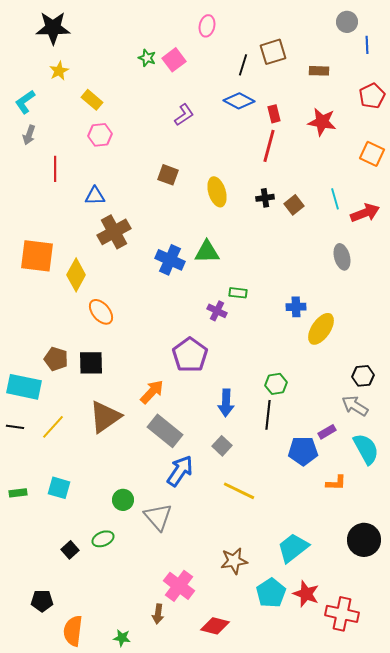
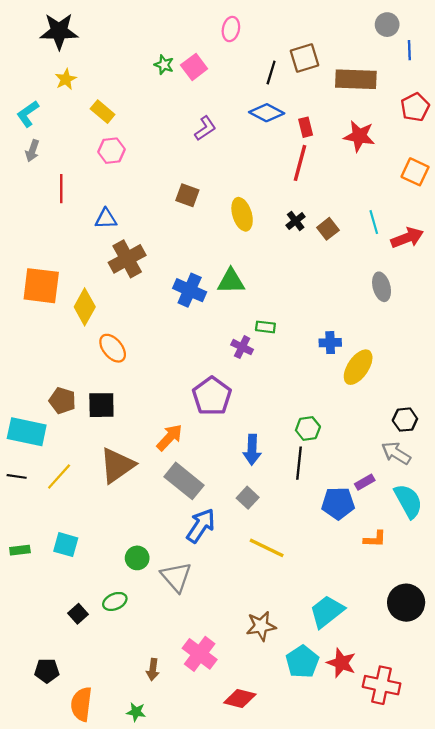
brown rectangle: (319, 71) -> (356, 79), size x1.8
black cross: (265, 198) -> (296, 221), turned -30
brown arrow: (158, 614) -> (153, 670), moved

